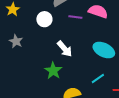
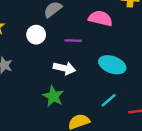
purple line: (75, 17) -> (73, 41), moved
white arrow: (65, 49) -> (64, 68), turned -30

